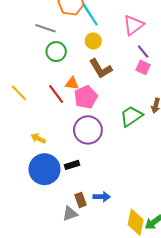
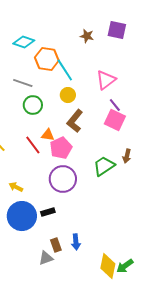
pink square: (143, 67) -> (115, 120), size x1.5
brown L-shape: (101, 69) -> (75, 121), turned 70
blue arrow: (102, 197) -> (76, 242), turned 84

